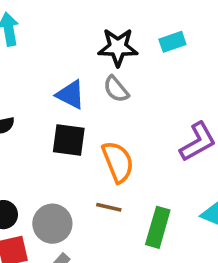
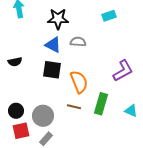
black star: (118, 47) -> (58, 19), moved
gray semicircle: (116, 89) -> (78, 42), turned 133
green rectangle: (158, 227) -> (101, 104), moved

